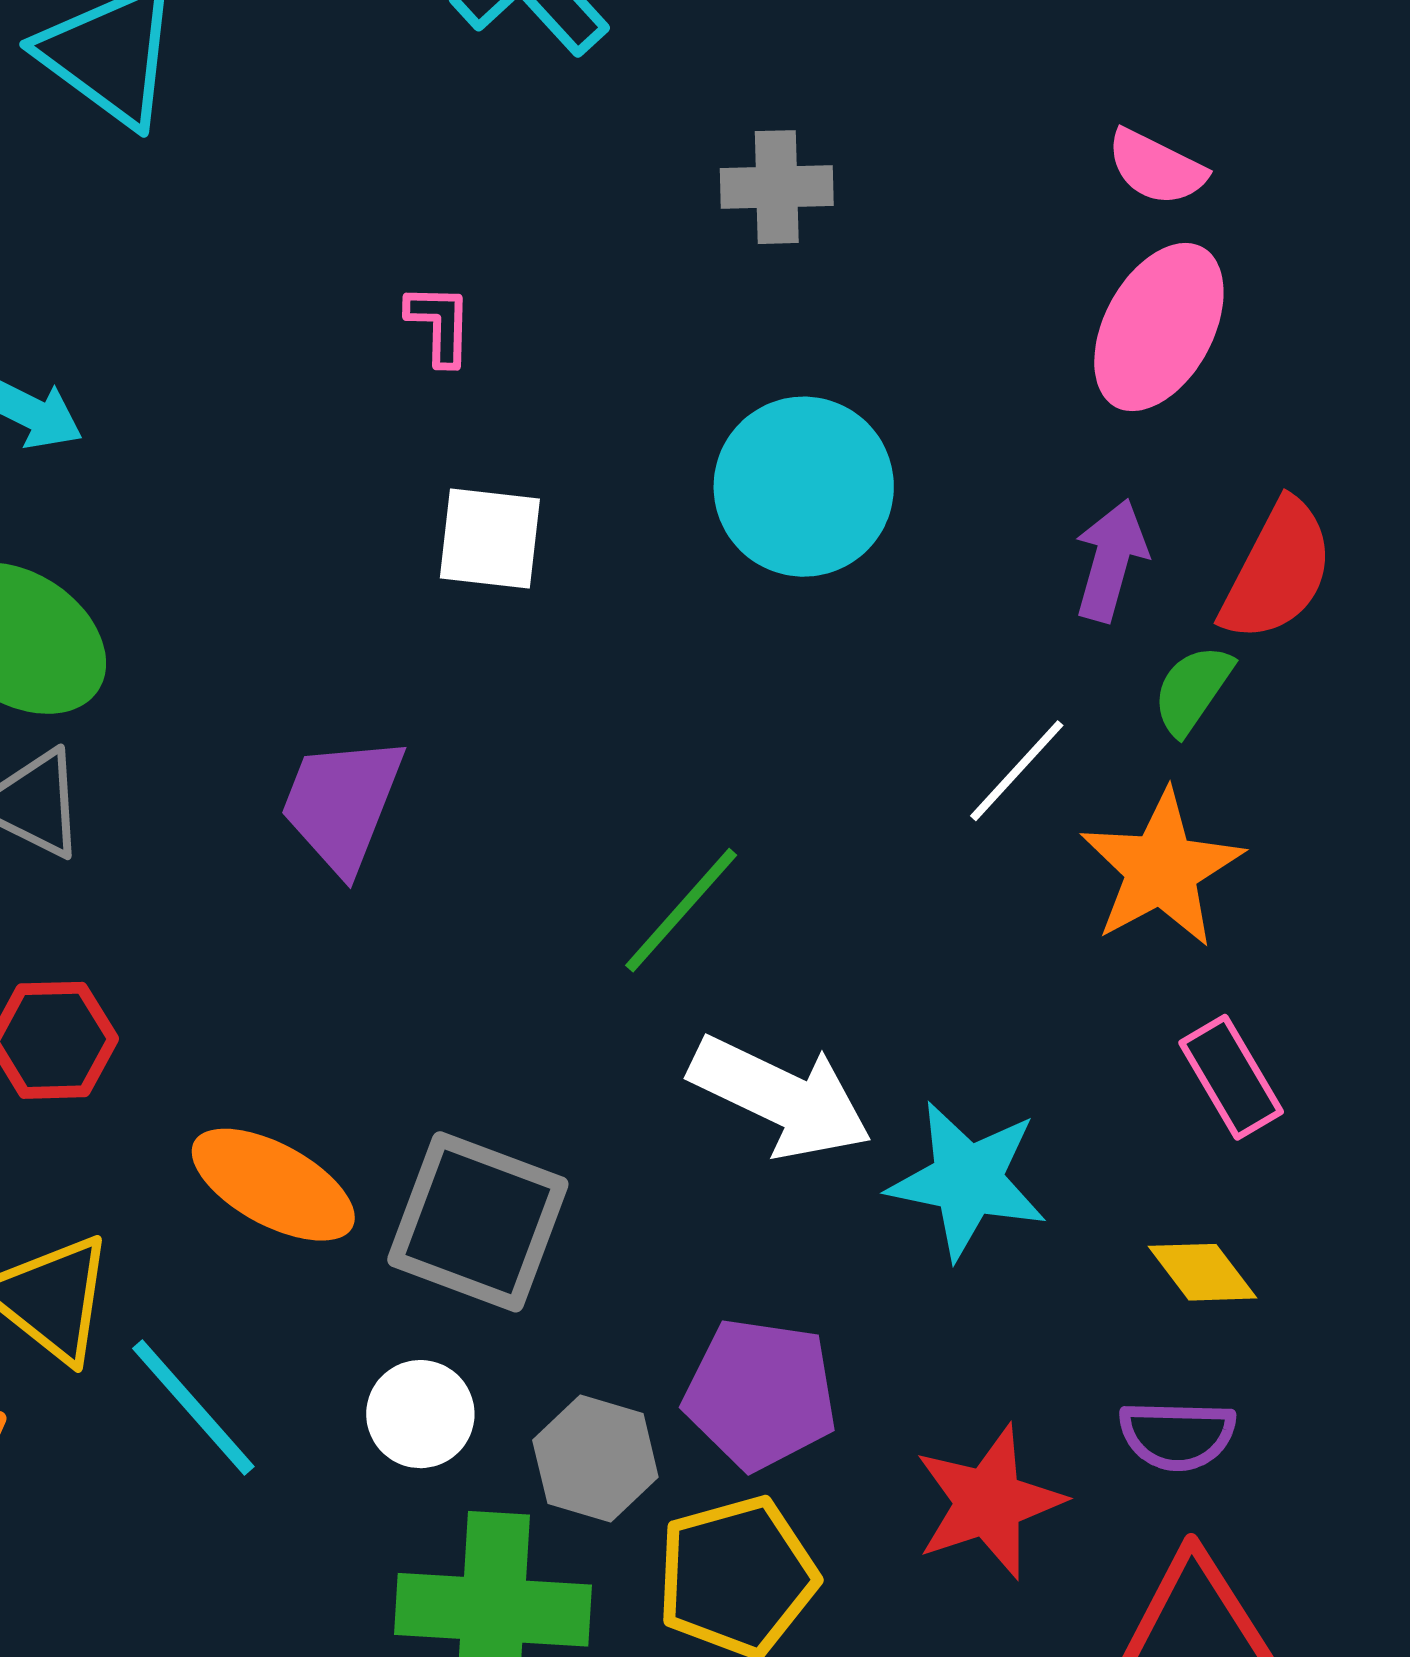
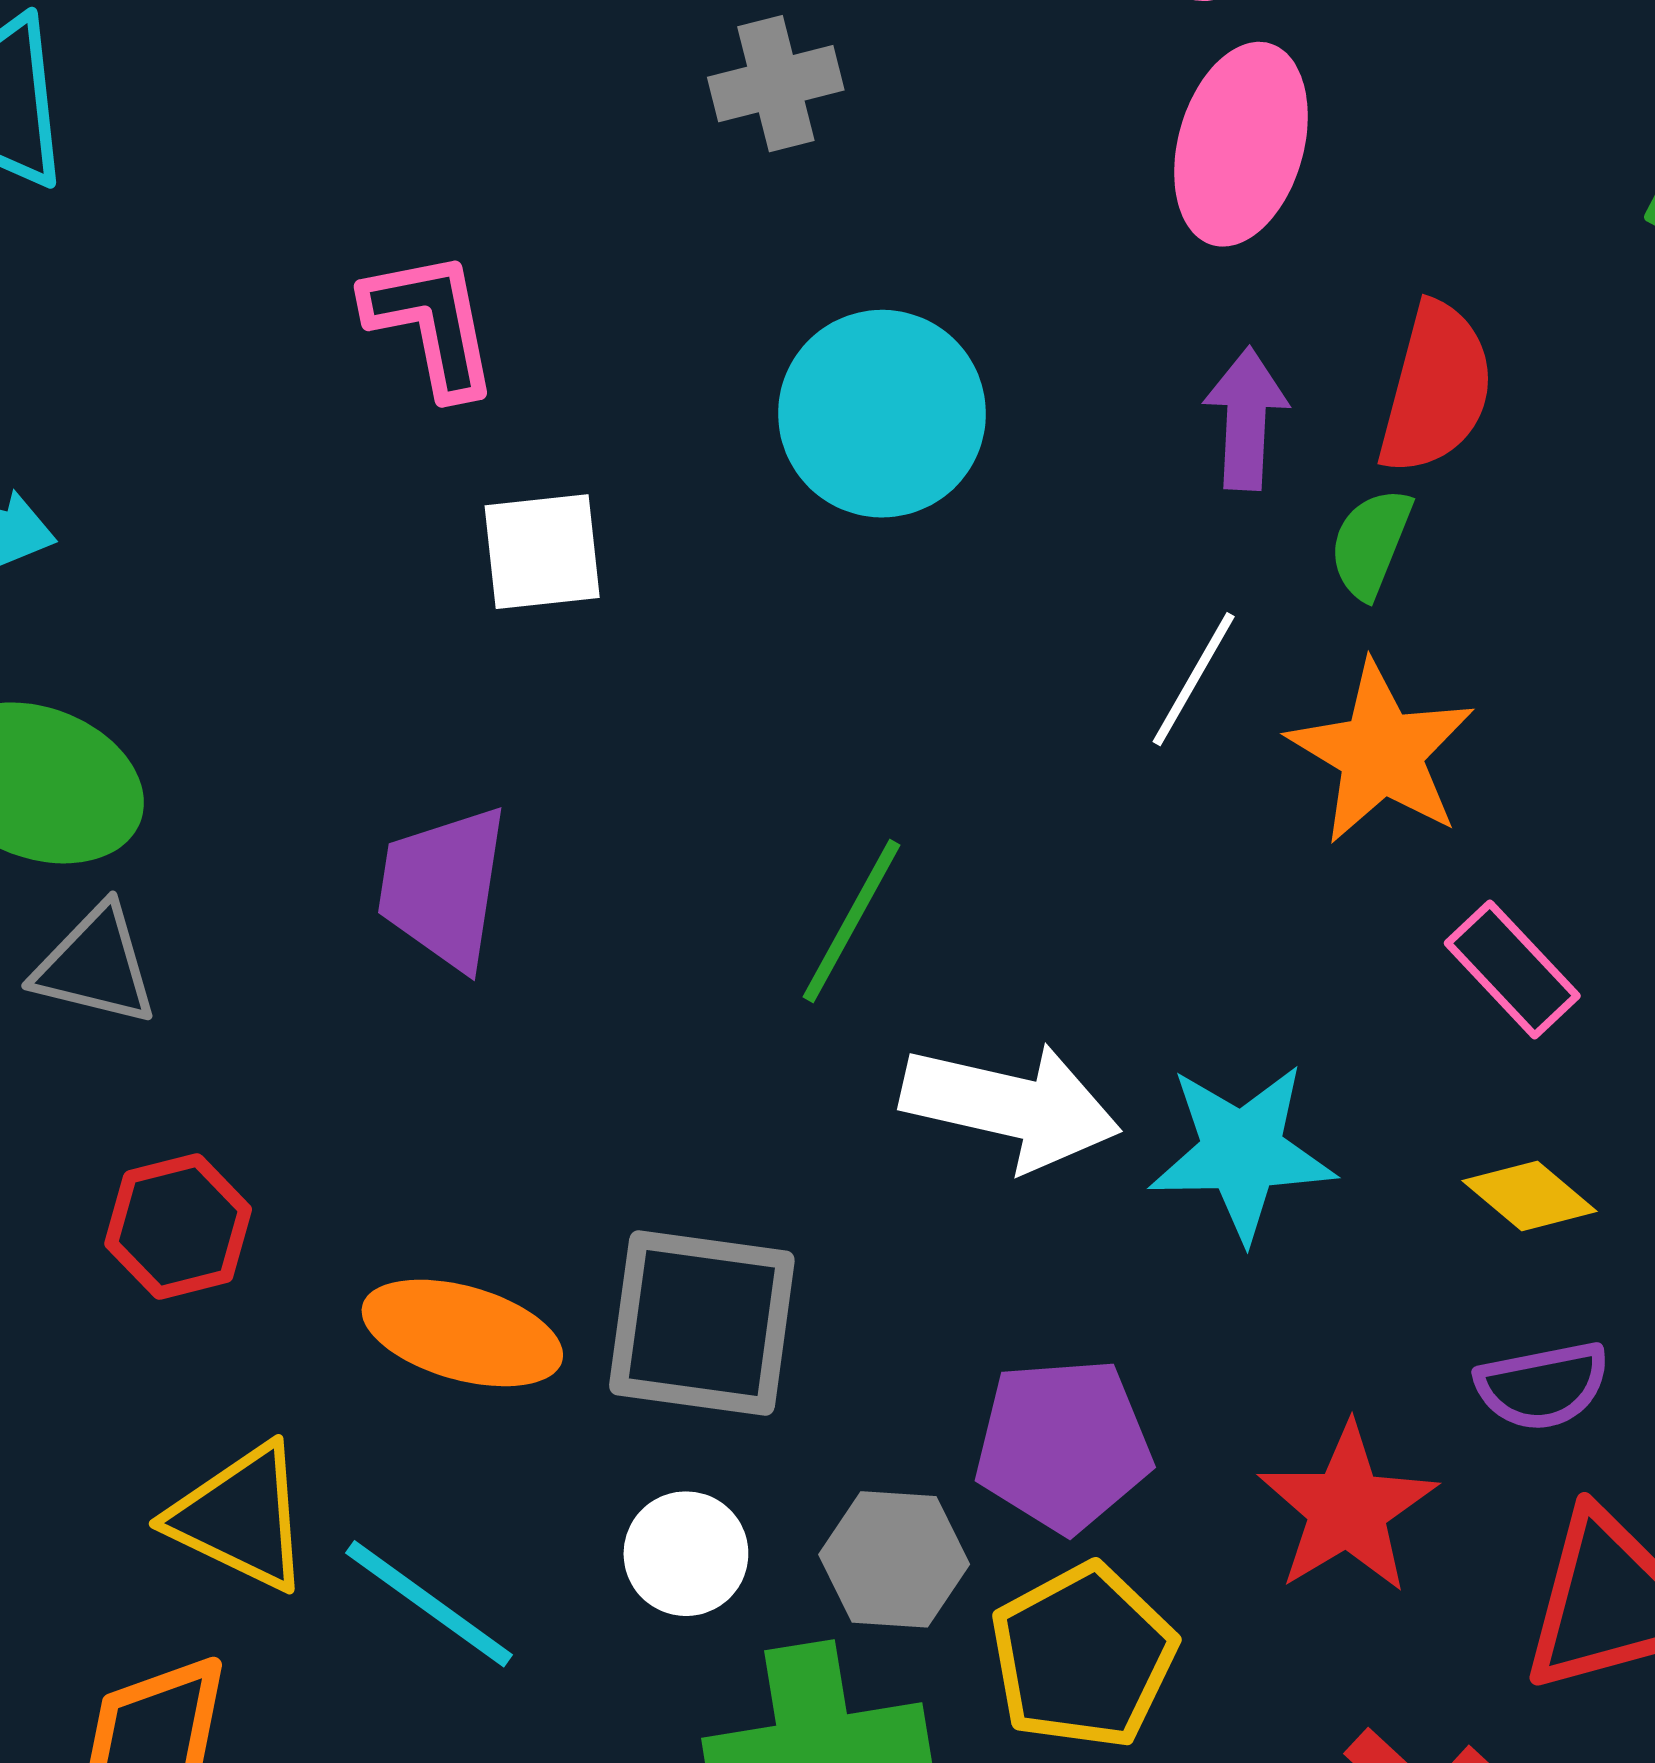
pink L-shape: (440, 324) -> (431, 323), size x1.6

